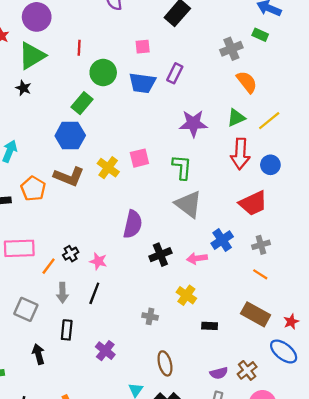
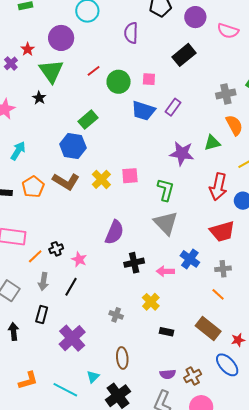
red line: (79, 48) -> (94, 71), turned 40
green triangle: (32, 56) -> (51, 71), turned -44
green circle: (103, 72) -> (119, 82), moved
green triangle: (236, 118) -> (212, 143), moved
blue cross: (222, 240) -> (190, 259), turned -30
purple cross: (105, 351) -> (72, 338), size x1.5

